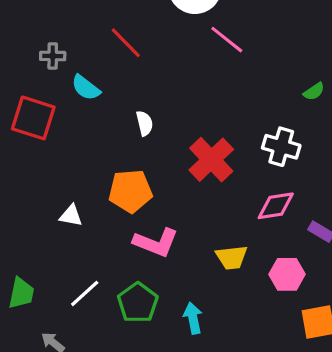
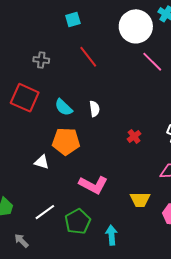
cyan semicircle: (86, 88) -> (64, 107), moved
red cross: (211, 160) -> (134, 136), size x0.5
orange pentagon: (130, 191) -> (66, 141), moved

